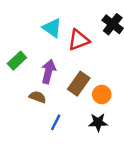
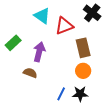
brown rectangle: (79, 84) -> (83, 48), moved, turned -48
blue line: (56, 122) -> (61, 94), moved

